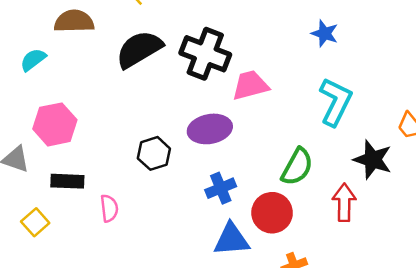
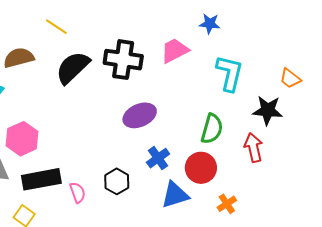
pink trapezoid: (250, 85) -> (175, 50), moved
black hexagon: (154, 153) -> (117, 181), moved
black rectangle: (67, 181) -> (41, 179), size x1.5

